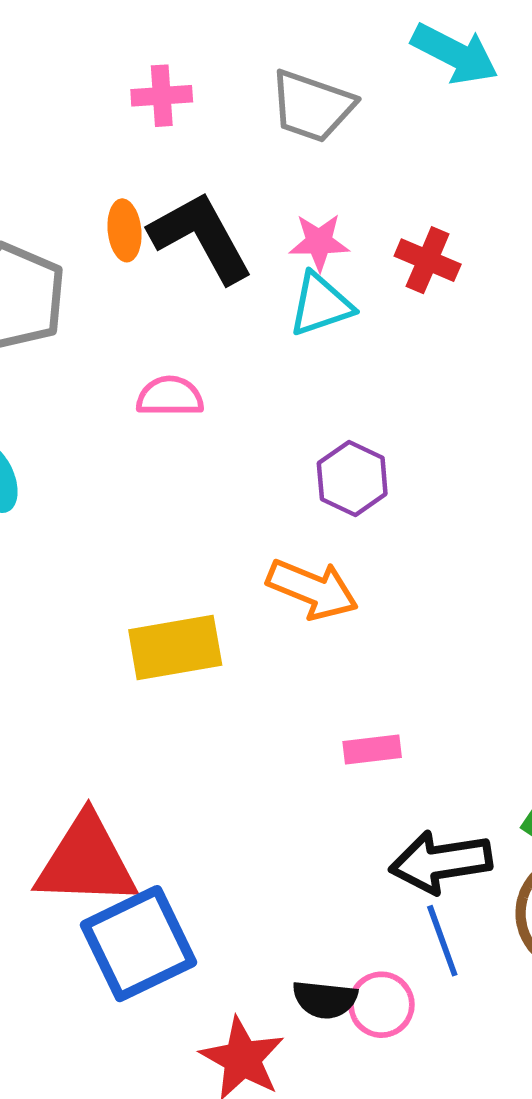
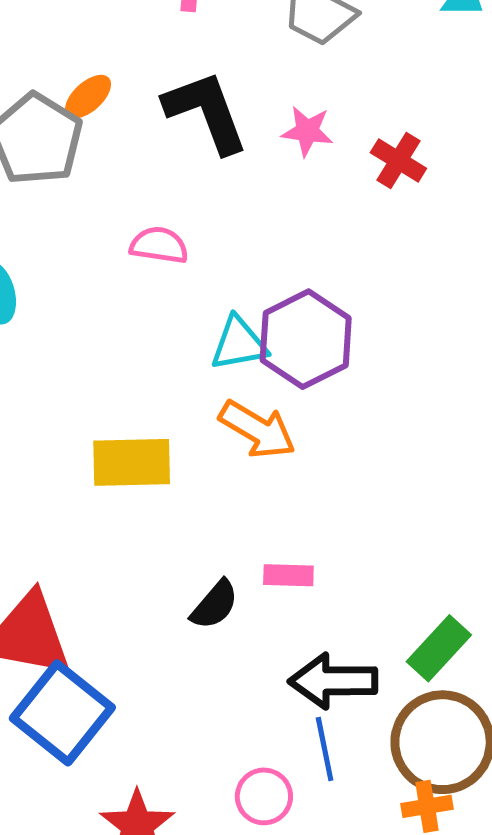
orange ellipse: (125, 230) -> (88, 97), moved, turned 45
cyan triangle: (321, 305) -> (239, 344), moved
purple hexagon: (352, 478) -> (306, 339), size x1.5
blue square: (139, 944) -> (62, 713), turned -34
black semicircle: (325, 999) -> (215, 605), moved, turned -64

